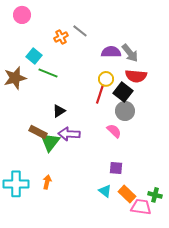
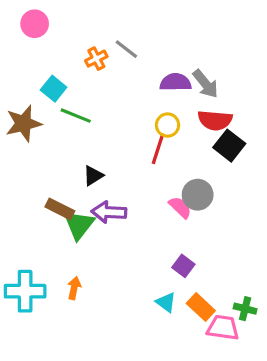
black square: (123, 92) -> (229, 146), moved
gray circle: (125, 111) -> (198, 195), moved
purple square: (116, 168) -> (183, 266), turned 32

